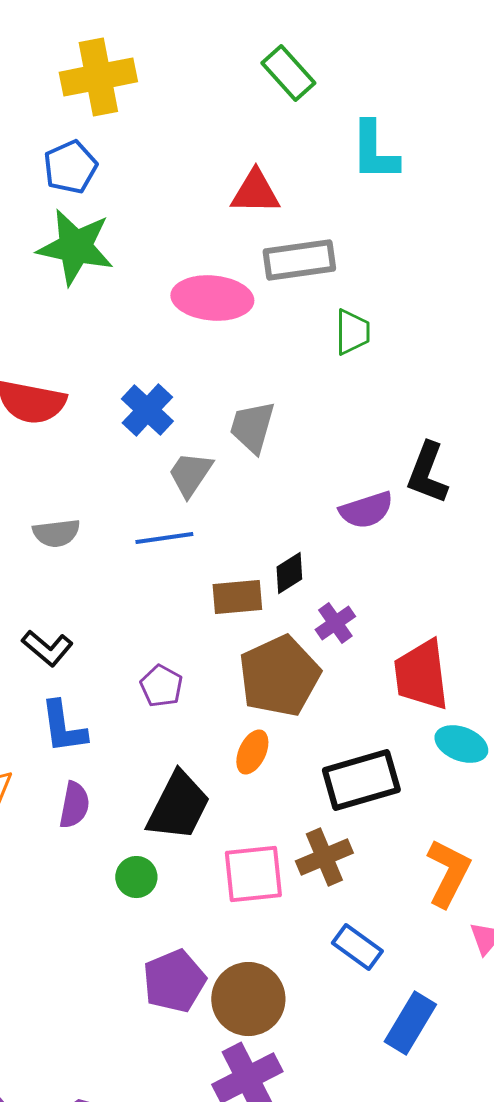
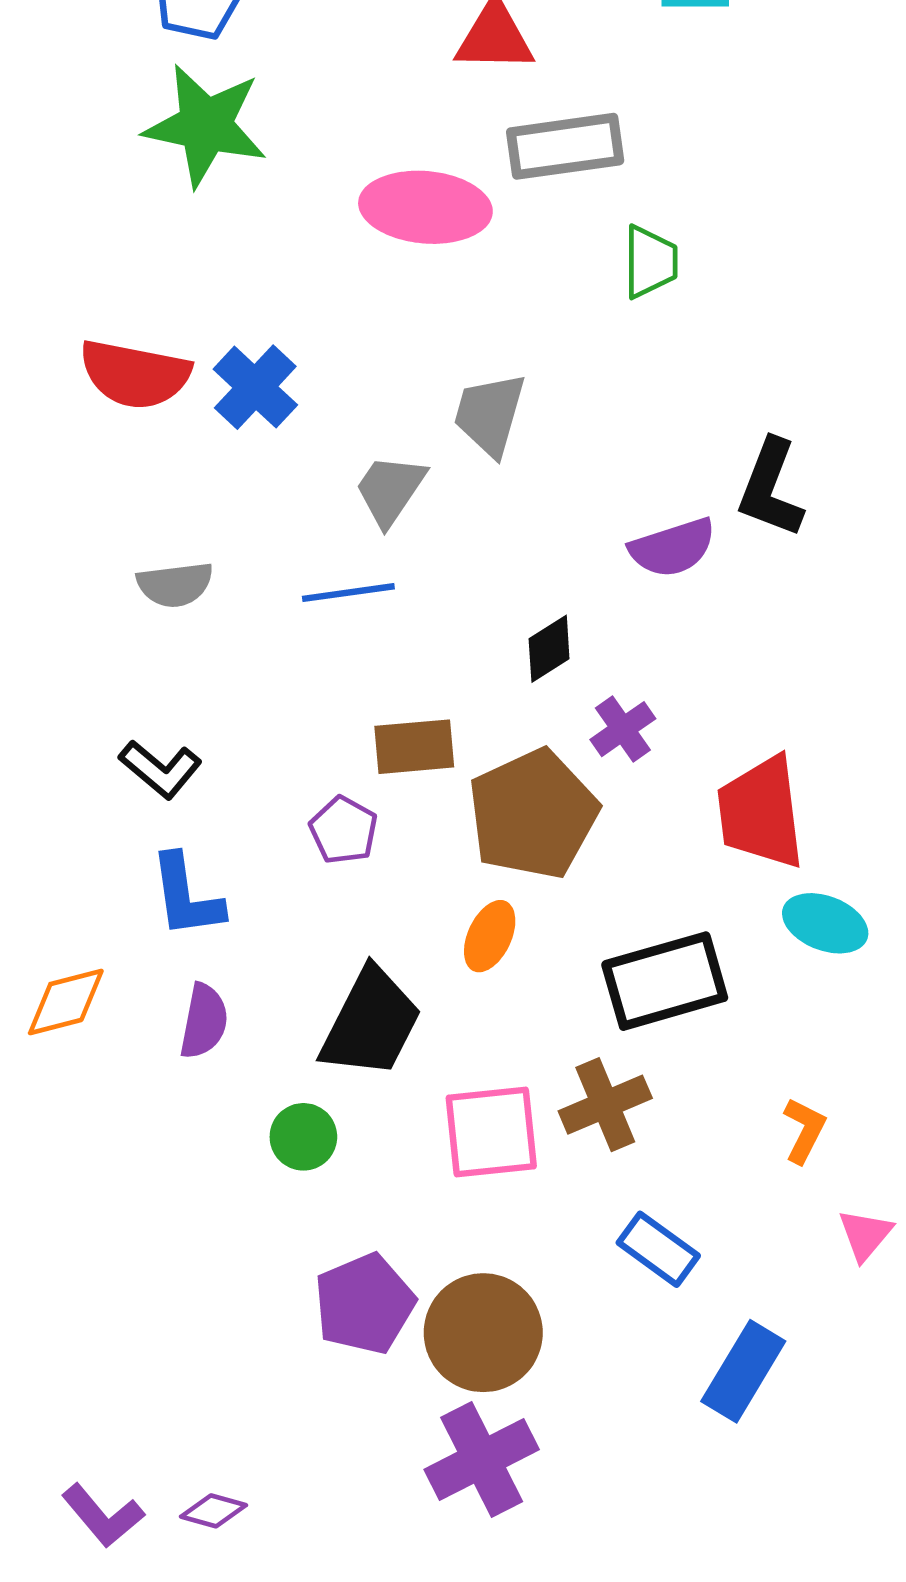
blue cross: (147, 410) -> (255, 387), moved
brown rectangle: (237, 597) -> (414, 747), moved
orange L-shape: (448, 873) -> (804, 1130), size x0.6

